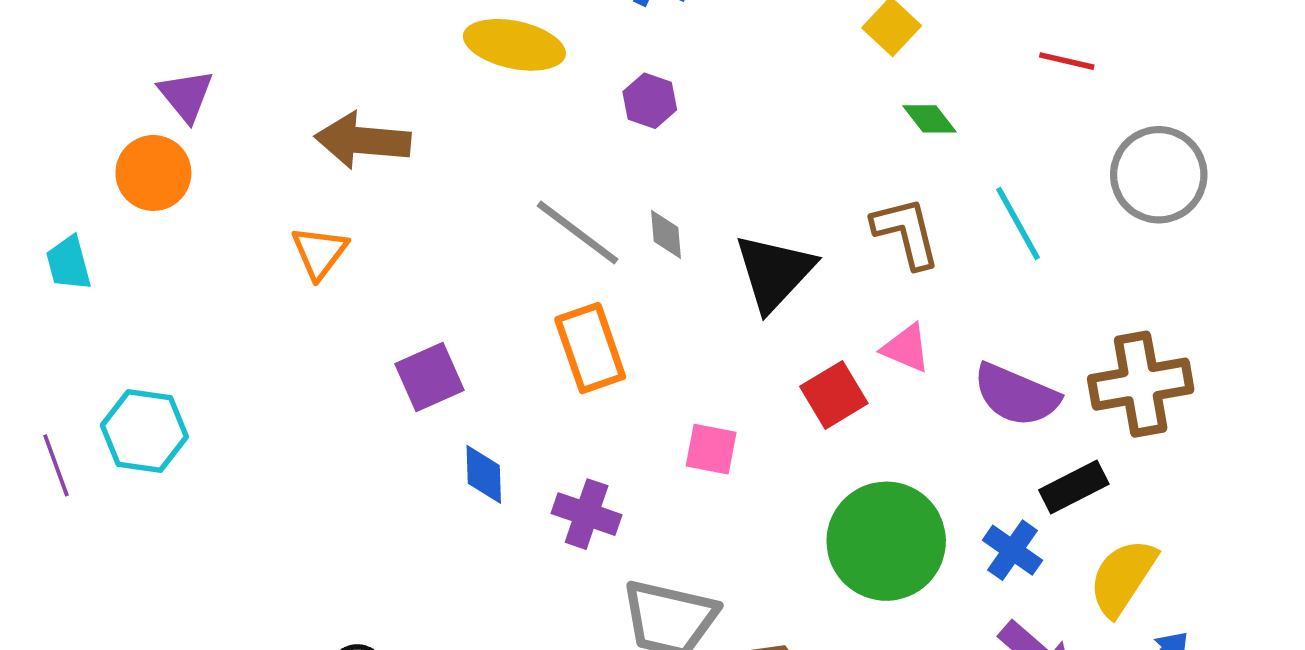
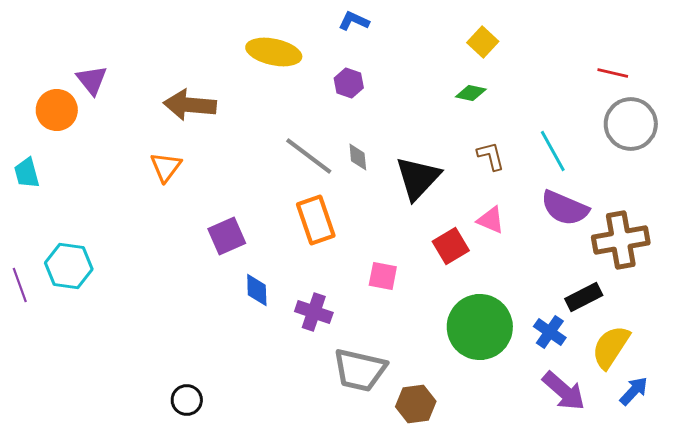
red line: (1067, 61) -> (613, 73), moved
green diamond: (930, 119) -> (471, 93), moved, turned -40
orange circle: (153, 173) -> (57, 110), moved
brown L-shape: (906, 233) -> (491, 156), size x0.7
purple semicircle: (1016, 395) -> (565, 208), moved

